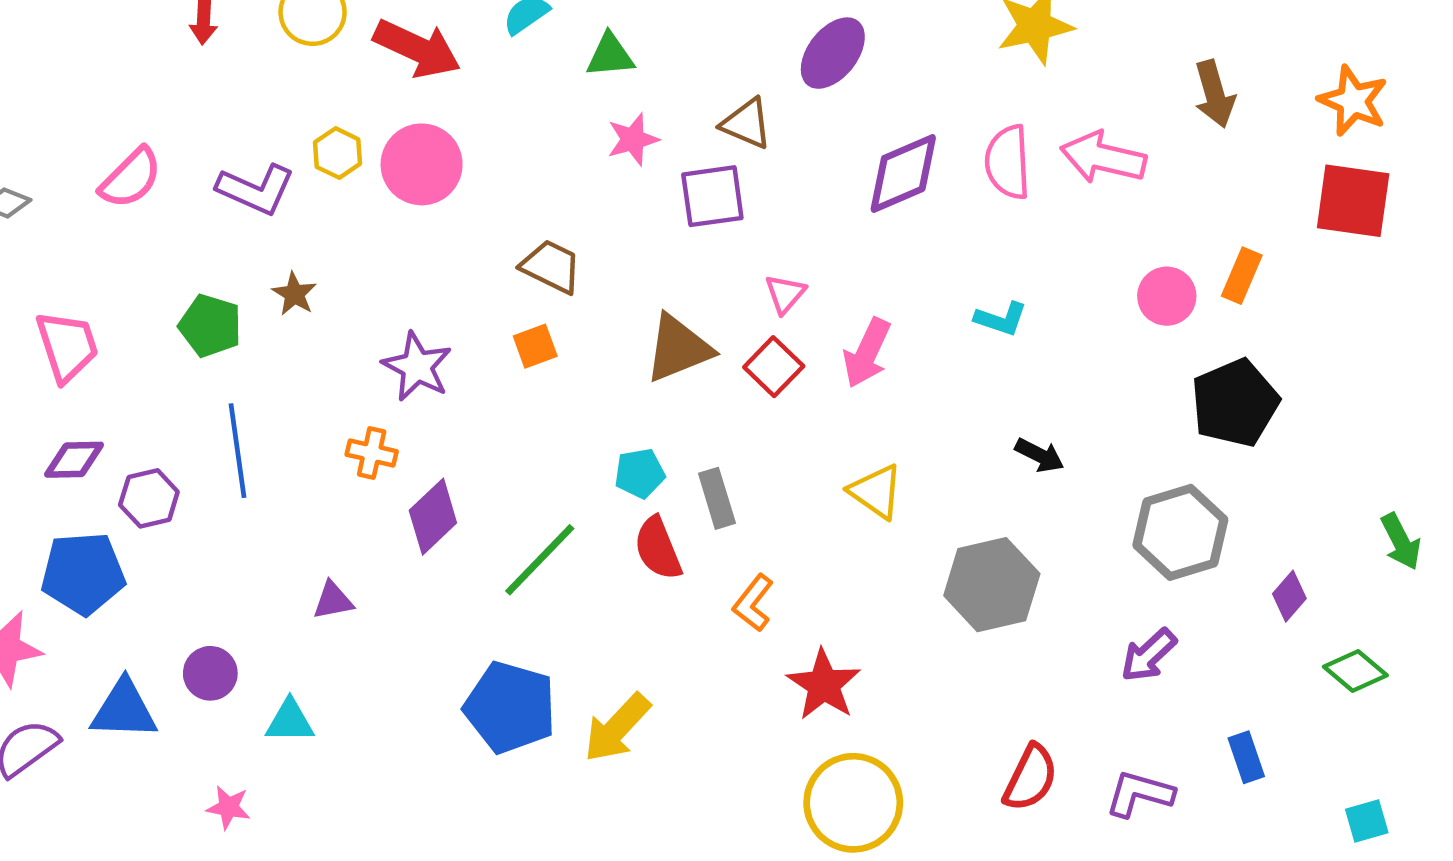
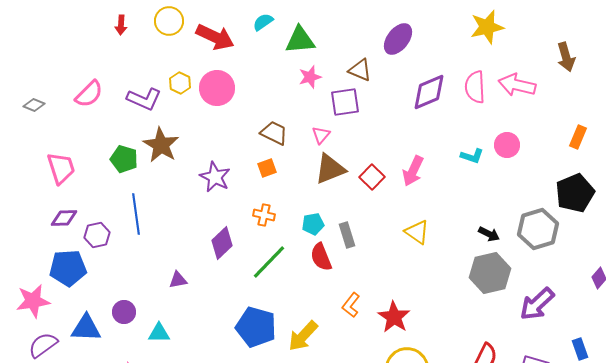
green triangle: (610, 55) -> (300, 40), size x1.4
brown star: (294, 294) -> (161, 145), size x1.8
pink triangle: (785, 294) -> (321, 135), moved
pink circle: (1167, 296) -> (507, 145), moved
orange cross: (372, 453) -> (264, 215), moved
black arrow: (1040, 455) -> (489, 234), moved
gray hexagon: (1180, 532) -> (538, 229), moved
gray hexagon: (992, 585) -> (490, 273), moved
orange L-shape: (753, 603) -> (351, 305), moved
purple arrow: (1149, 655) -> (537, 304), size x1.4

